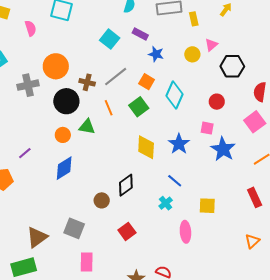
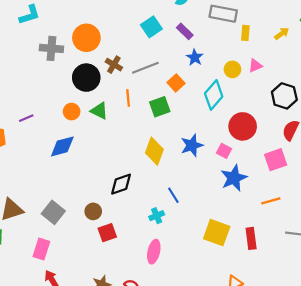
black hexagon: (232, 66) -> (284, 96), moved
cyan diamond: (175, 95) -> (214, 95), moved
red circle: (217, 102) -> (243, 126), size x1.6
blue star: (179, 144) -> (192, 145), moved
brown circle: (102, 200) -> (93, 211), moved
yellow square: (207, 206) -> (217, 233), moved, size x1.4
pink ellipse: (185, 232) -> (154, 252), moved
pink rectangle: (87, 262) -> (41, 249), moved

